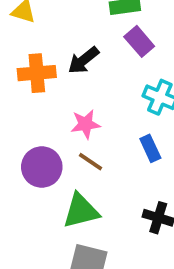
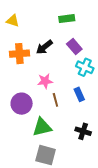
purple rectangle: (139, 41) -> (74, 46), moved
brown line: (91, 162) -> (55, 100), moved, turned 40

